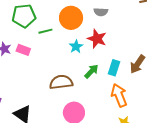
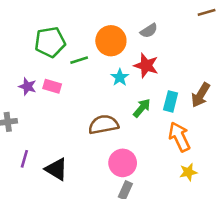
gray semicircle: (101, 12) -> (149, 31), turned -32

